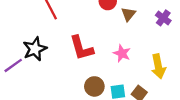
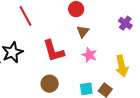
brown triangle: (128, 14) -> (83, 32), moved
brown circle: (94, 86) -> (50, 84), moved

